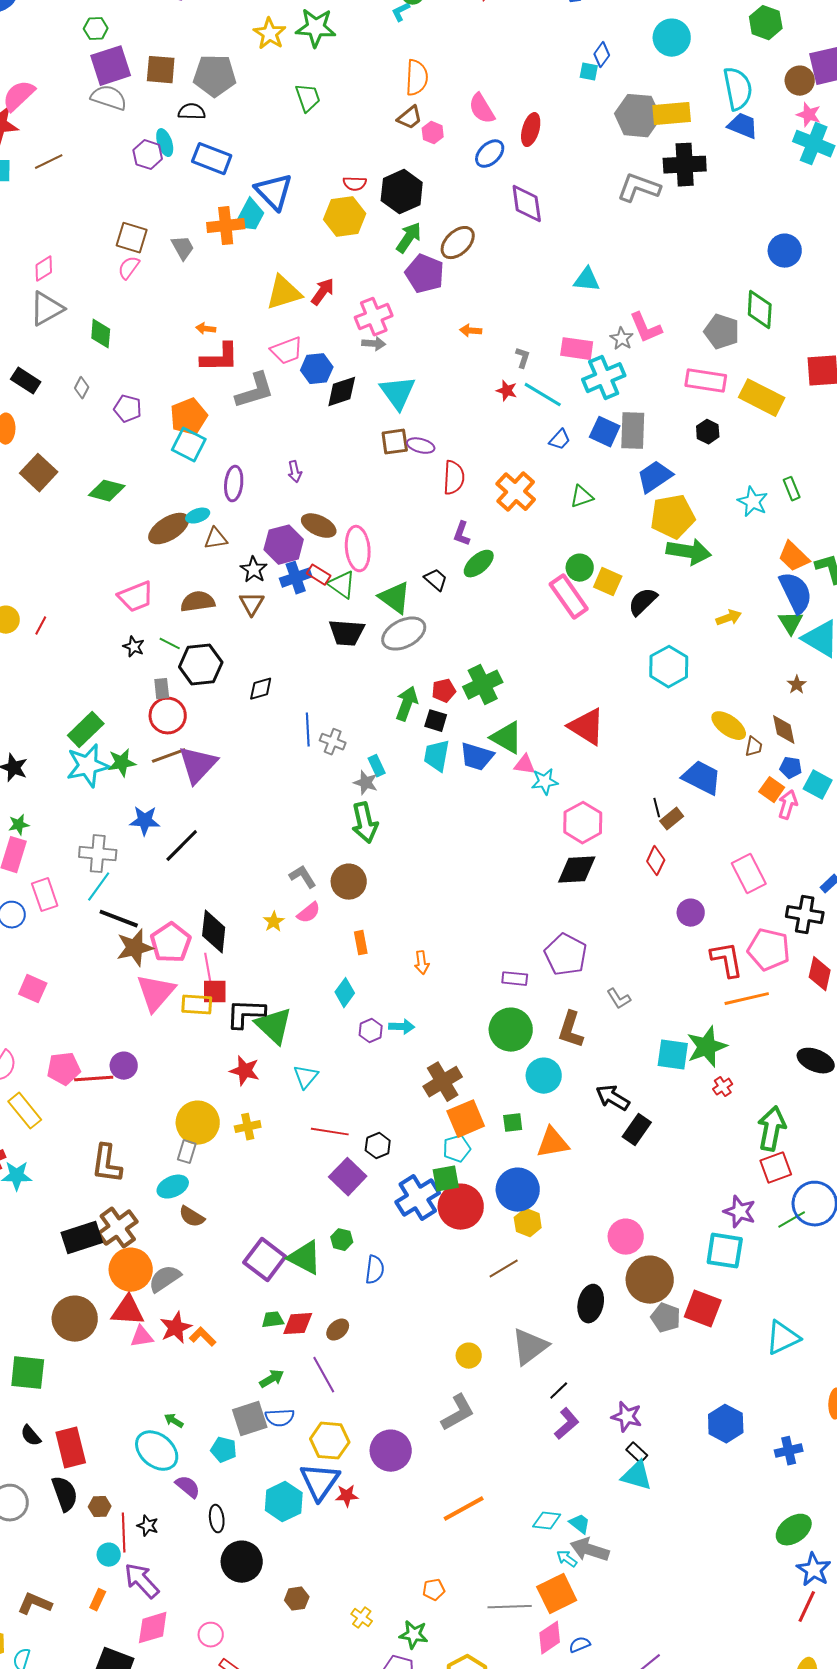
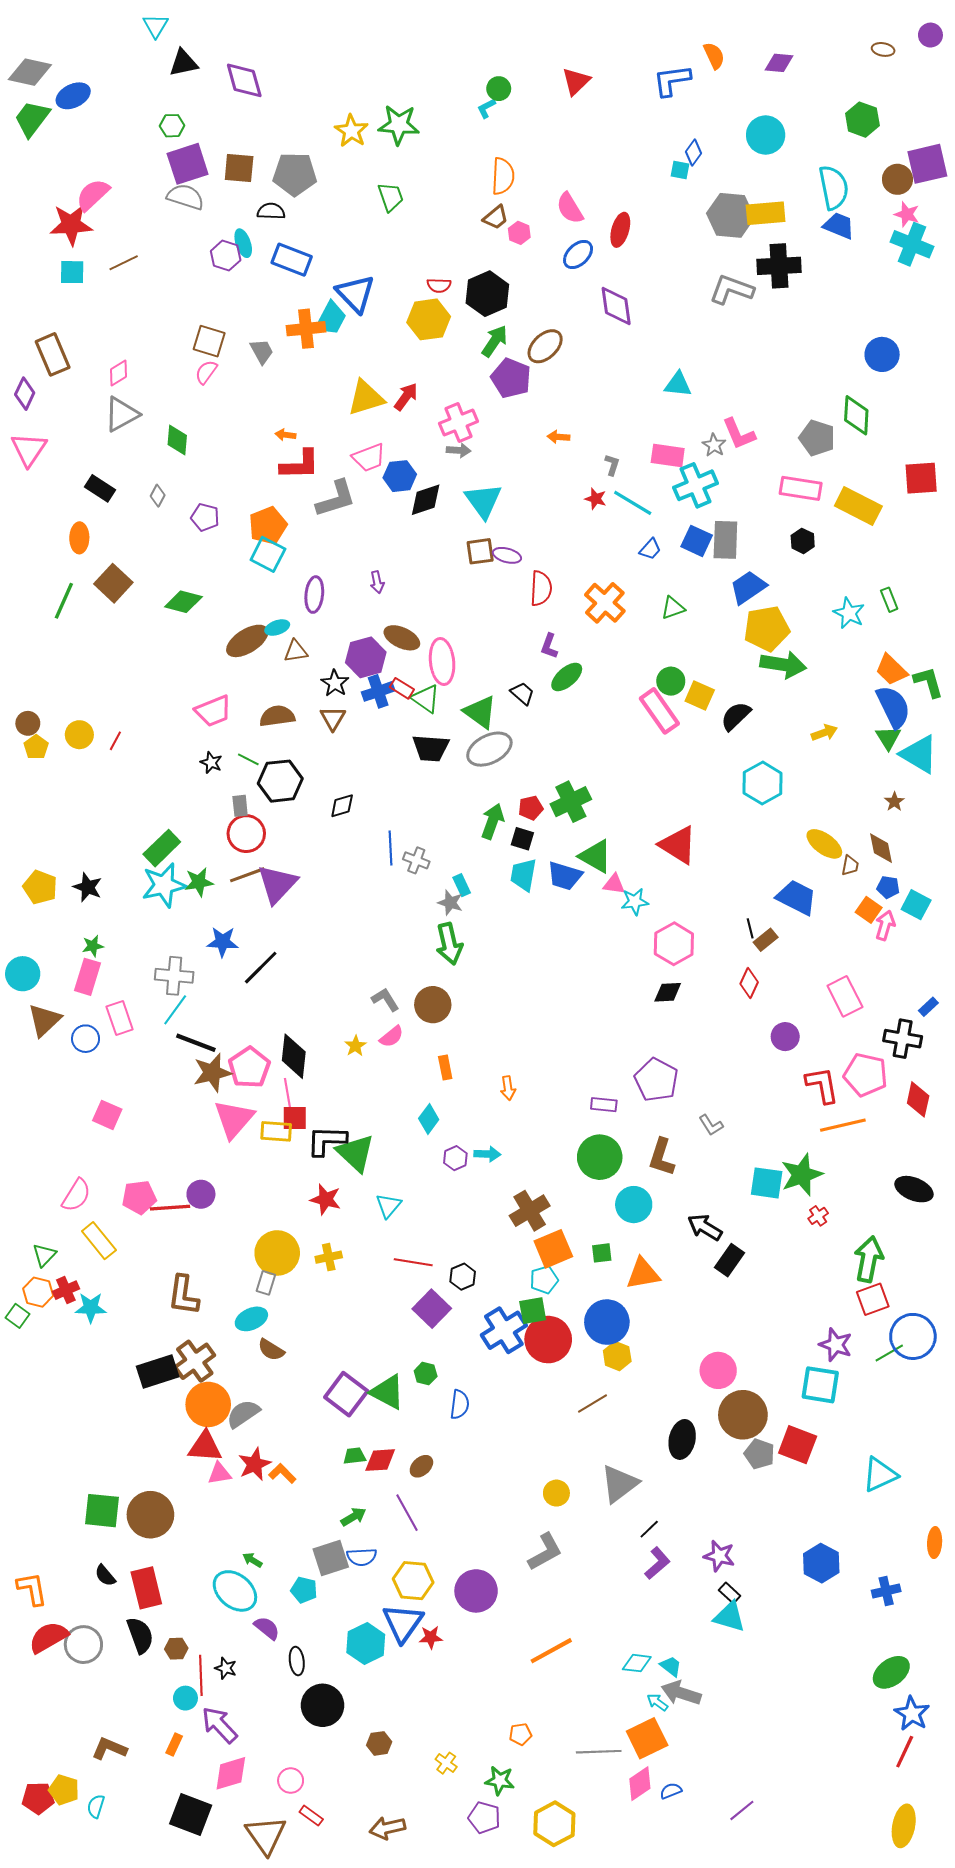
black diamond: (577, 870) -> (668, 992), size x0.7
brown circle: (75, 1319) -> (150, 1515), moved

